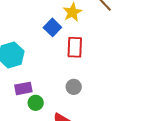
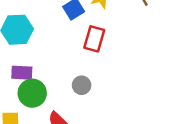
green circle: (36, 103) -> (32, 93), size x1.5

